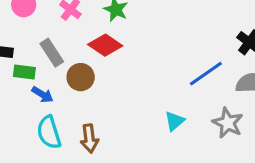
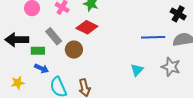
blue line: (206, 74) -> (153, 37), turned 40
blue arrow: (42, 95) -> (42, 69), moved

